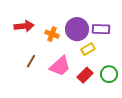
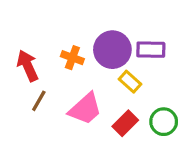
red arrow: (24, 26) -> (28, 66), moved, turned -108
yellow rectangle: (88, 49) -> (130, 82), turned 72

